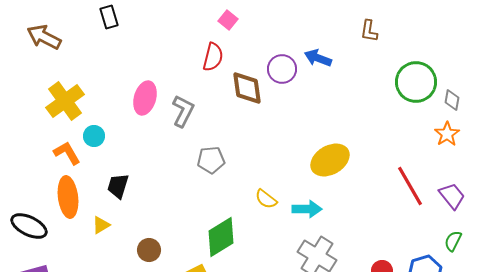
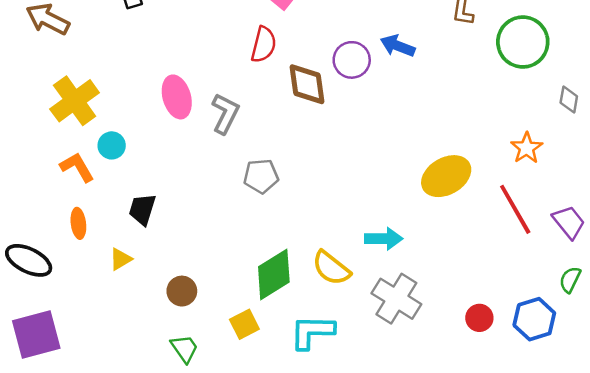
green circle: (416, 82) -> (523, 42), moved
pink ellipse: (145, 98) -> (177, 97), turned -32
orange star: (447, 134) -> (527, 148), moved
yellow ellipse: (330, 160) -> (446, 176), moved
orange ellipse: (68, 197) -> (78, 223), size x0.6
yellow semicircle: (266, 199) -> (331, 268), moved, size x1.4

